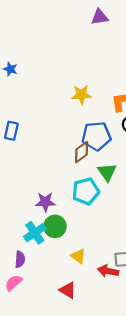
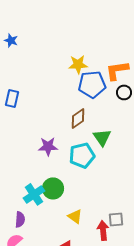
blue pentagon: (96, 136) -> (92, 84), moved
purple star: (45, 202) -> (48, 146), moved
red arrow: (108, 271) -> (103, 230), turned 72

